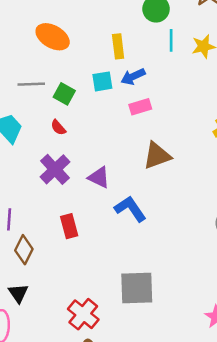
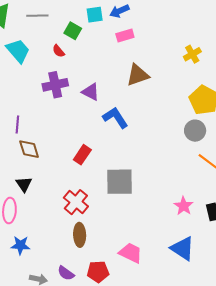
green square: (64, 94) -> (73, 31), moved
purple cross: (55, 169) -> (55, 85), turned 30
red rectangle: (69, 226) -> (82, 155), moved, turned 48
brown diamond: (24, 250) -> (29, 149), turned -45

